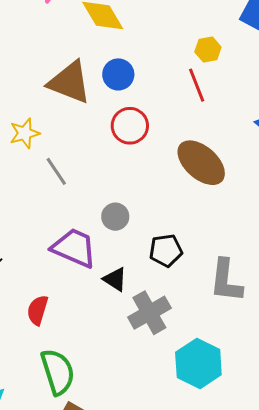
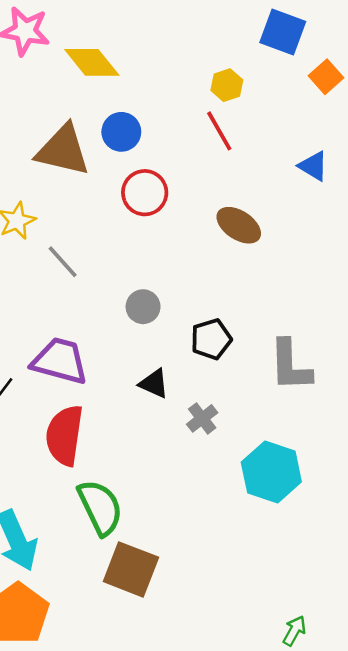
brown ellipse: (201, 163) -> (239, 225), size x0.7
purple trapezoid: (74, 248) -> (60, 361), moved
red semicircle: (38, 310) -> (64, 435), size x1.6
gray cross: (149, 313) -> (202, 418), size x0.6

